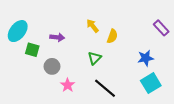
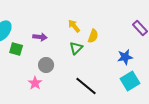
green triangle: (95, 58) -> (76, 48), moved
gray circle: (52, 66) -> (46, 65), moved
pink star: (68, 85) -> (35, 83), moved

